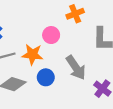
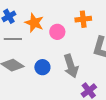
orange star: (32, 54) -> (34, 23), moved

